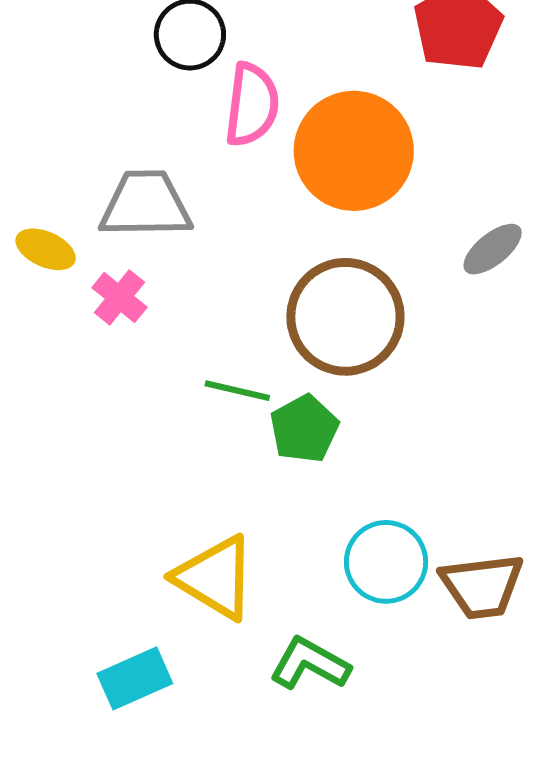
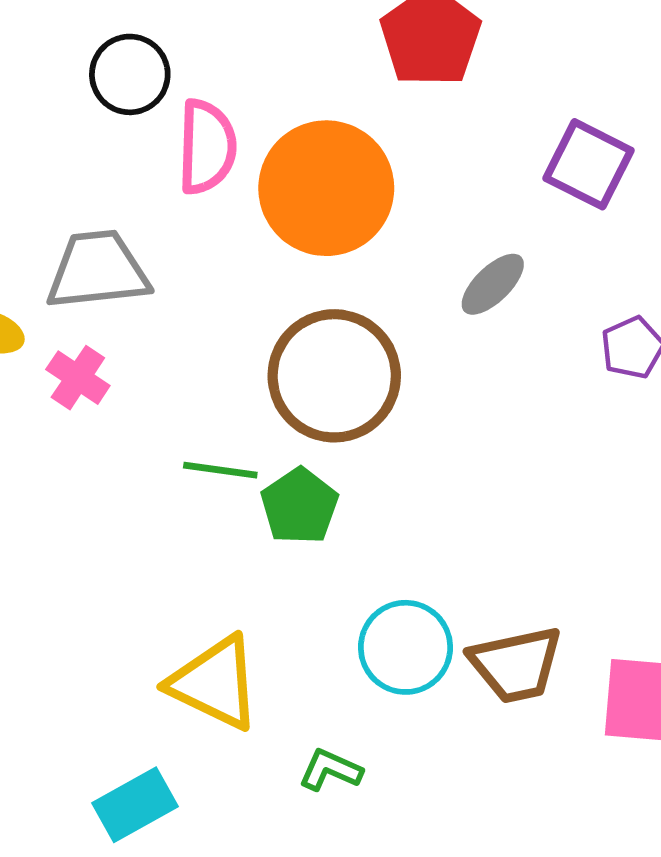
green L-shape: (310, 664) -> (330, 770), size x0.7

